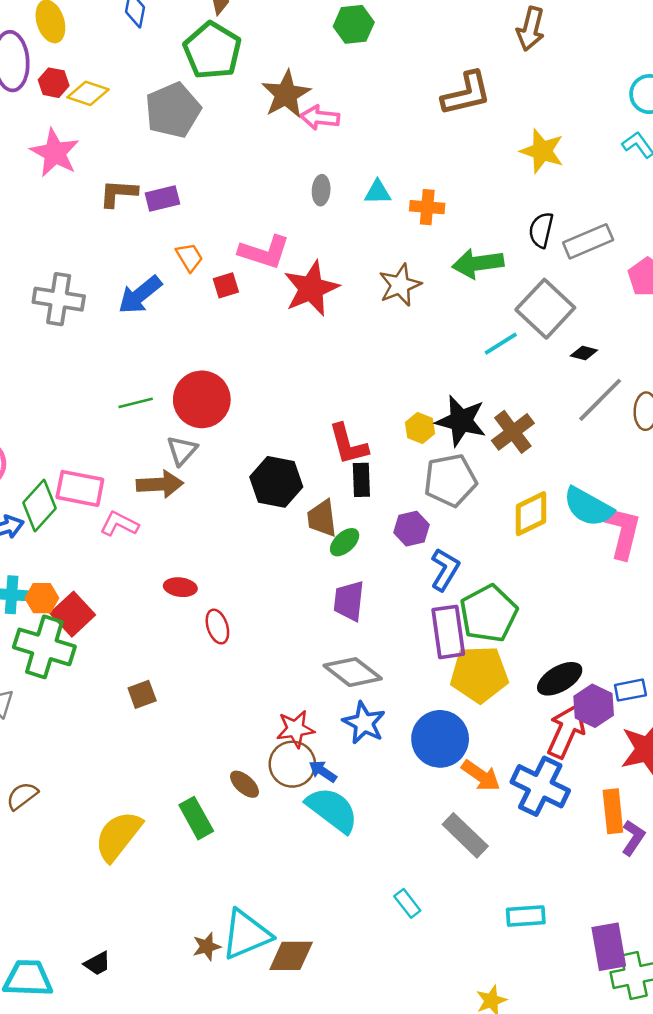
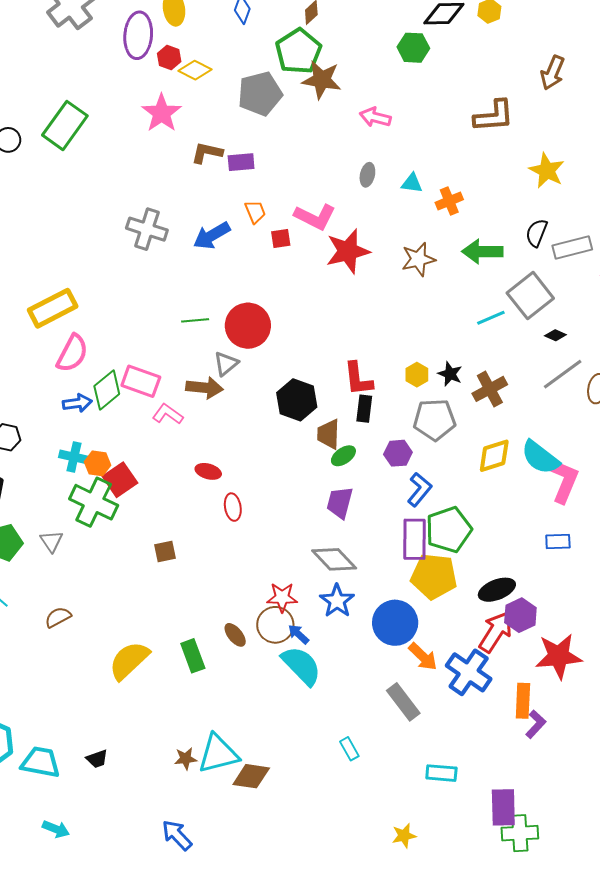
brown star: (286, 94) -> (322, 80), moved, turned 30
orange cross: (427, 207) -> (449, 201), turned -36
black star: (461, 421) -> (450, 374), size x0.6
blue rectangle: (630, 690) -> (558, 542), moved

